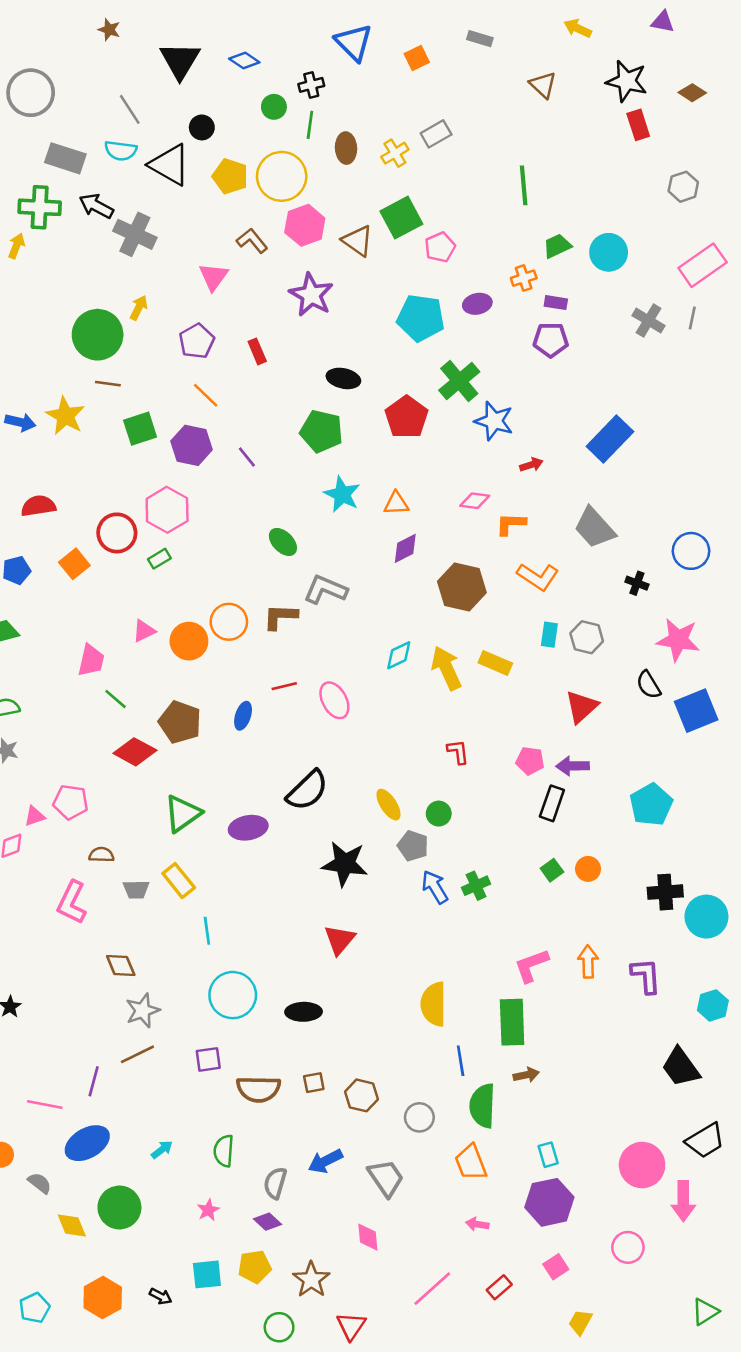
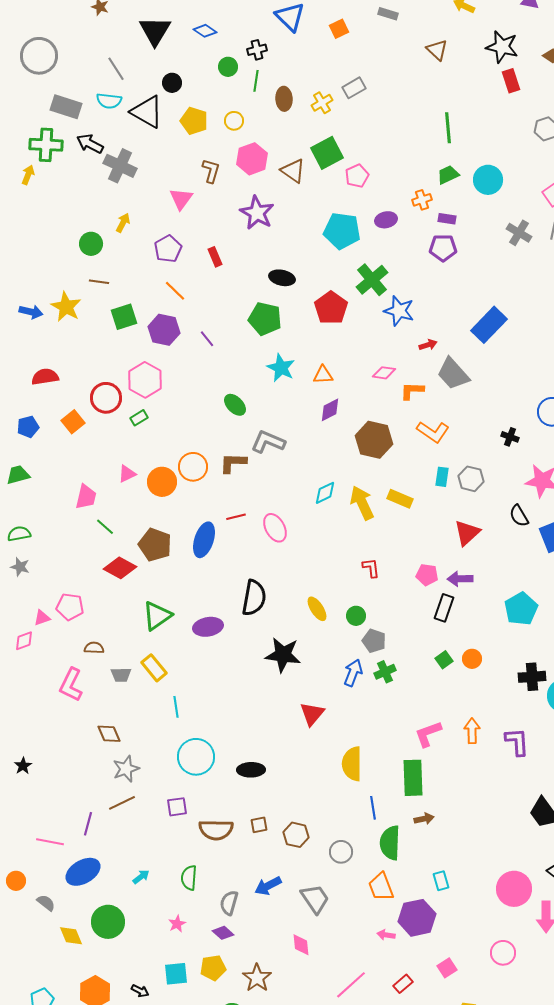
yellow circle: (282, 176) -> (234, 121), size x0.5
green line: (524, 185) -> (448, 128), moved
brown L-shape: (252, 241) -> (211, 171), turned 55
green circle: (98, 335) -> (91, 244), size x0.6
gray trapezoid: (594, 528) -> (453, 374), moved
blue ellipse: (243, 716) -> (204, 540), size x1.6
black semicircle: (307, 790) -> (254, 598), turned -36
gray pentagon: (413, 846) -> (374, 641), moved
blue arrow: (435, 887) -> (353, 673), turned 52
red triangle: (340, 940) -> (312, 714), moved
purple hexagon: (549, 1202) -> (417, 918), moved

